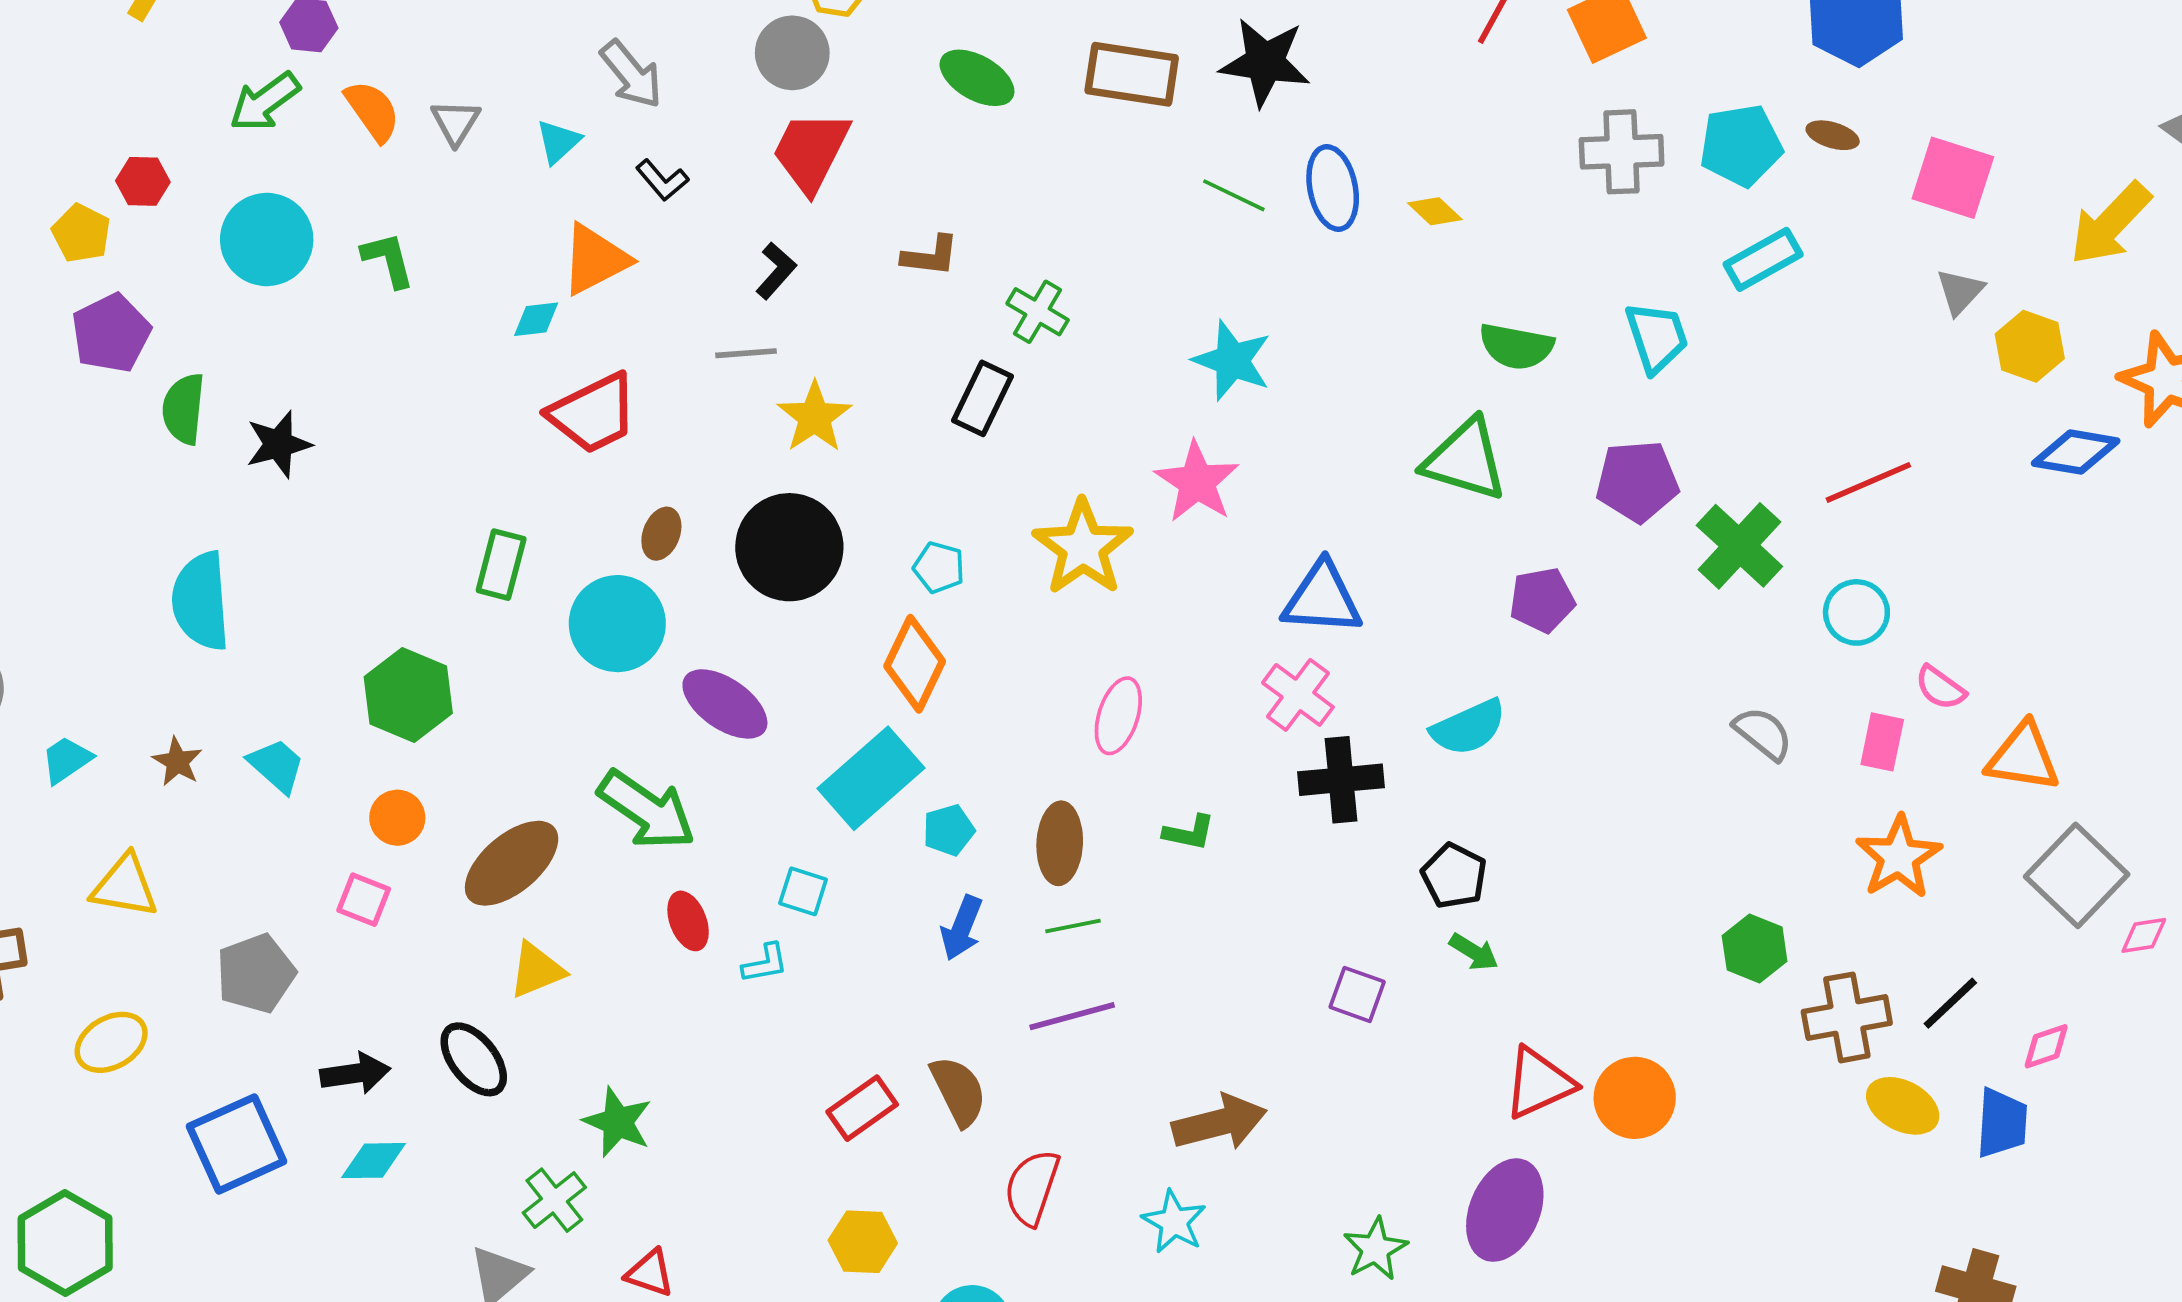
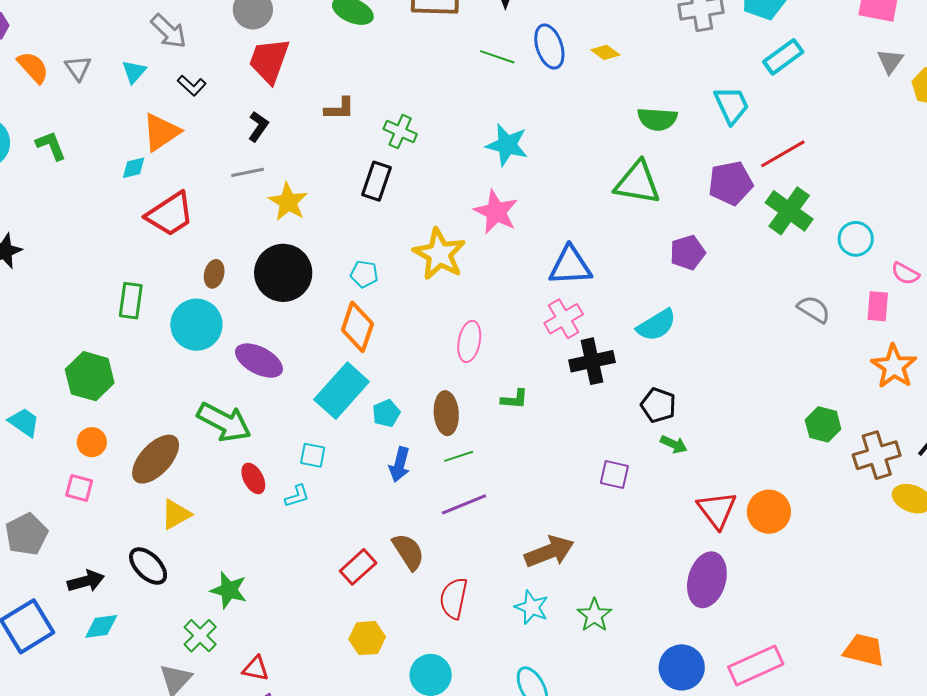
red line: (1868, 482) -> (783, 154), moved
pink cross: (1298, 695) -> (564, 319), turned 30
red triangle: (1539, 1083) -> (717, 510), turned -36
green star: (1375, 1249) -> (594, 615), moved

